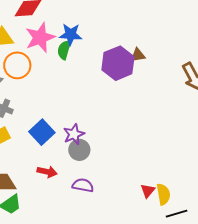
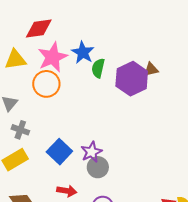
blue star: (71, 34) -> (83, 52), turned 30
green semicircle: (64, 50) -> (98, 68), moved
orange circle: (17, 65) -> (46, 84), moved

